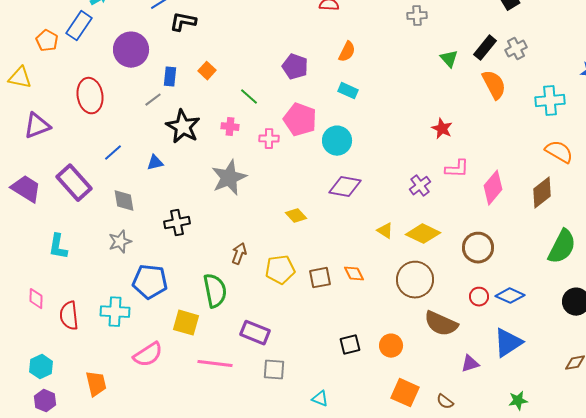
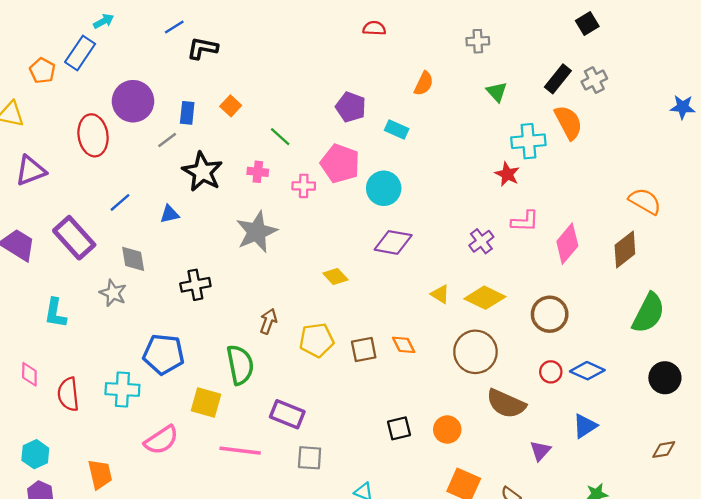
purple circle: (131, 50) -> (133, 101), moved
orange semicircle: (347, 52) -> (424, 84), moved
green triangle: (449, 59) -> (497, 92), moved
purple pentagon: (295, 67) -> (351, 107), moved
cyan cross: (550, 101) -> (528, 141), moved
gray star: (120, 242) -> (113, 293), moved, turned -30
blue triangle: (508, 343) -> (585, 426), size x0.7
purple triangle: (470, 364) -> (540, 451), turned -30

